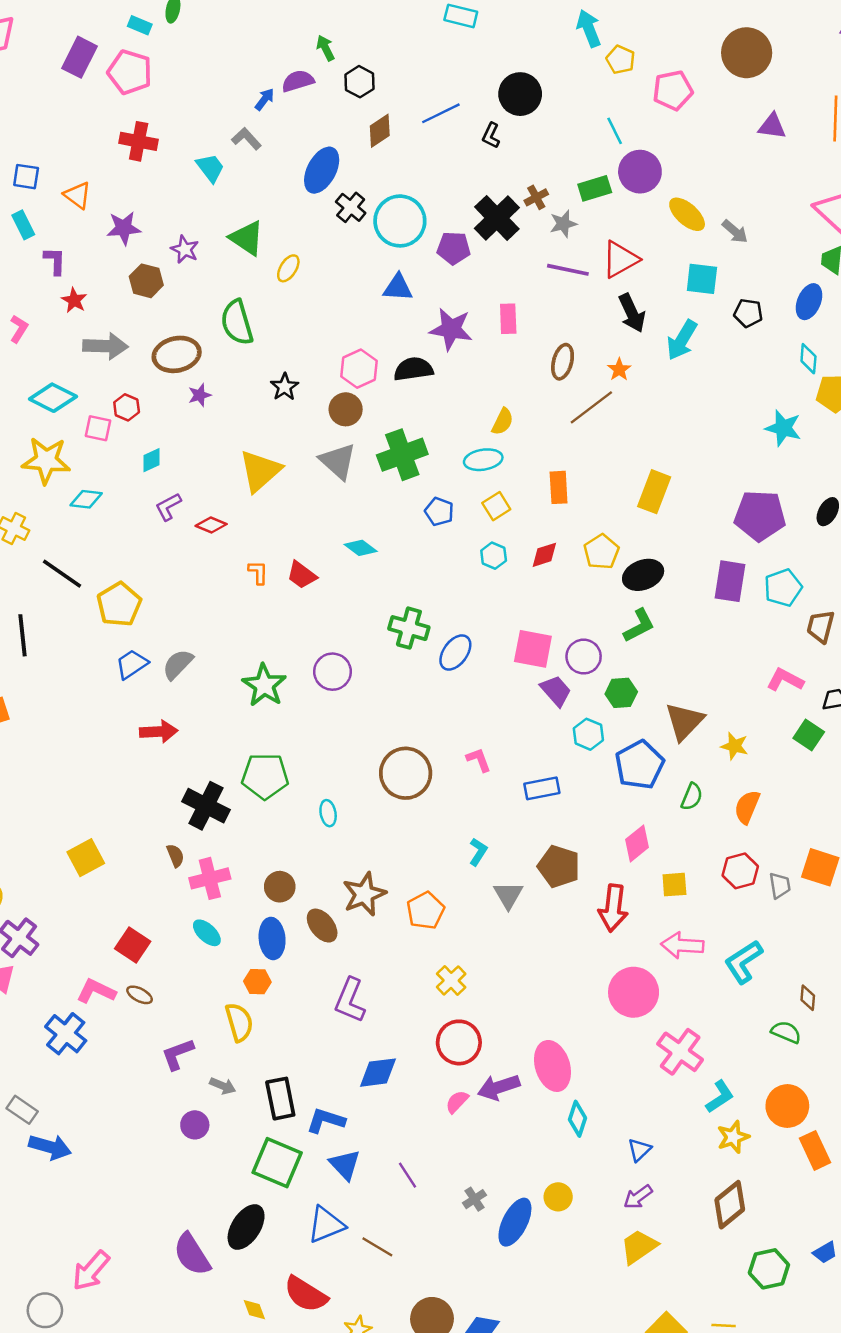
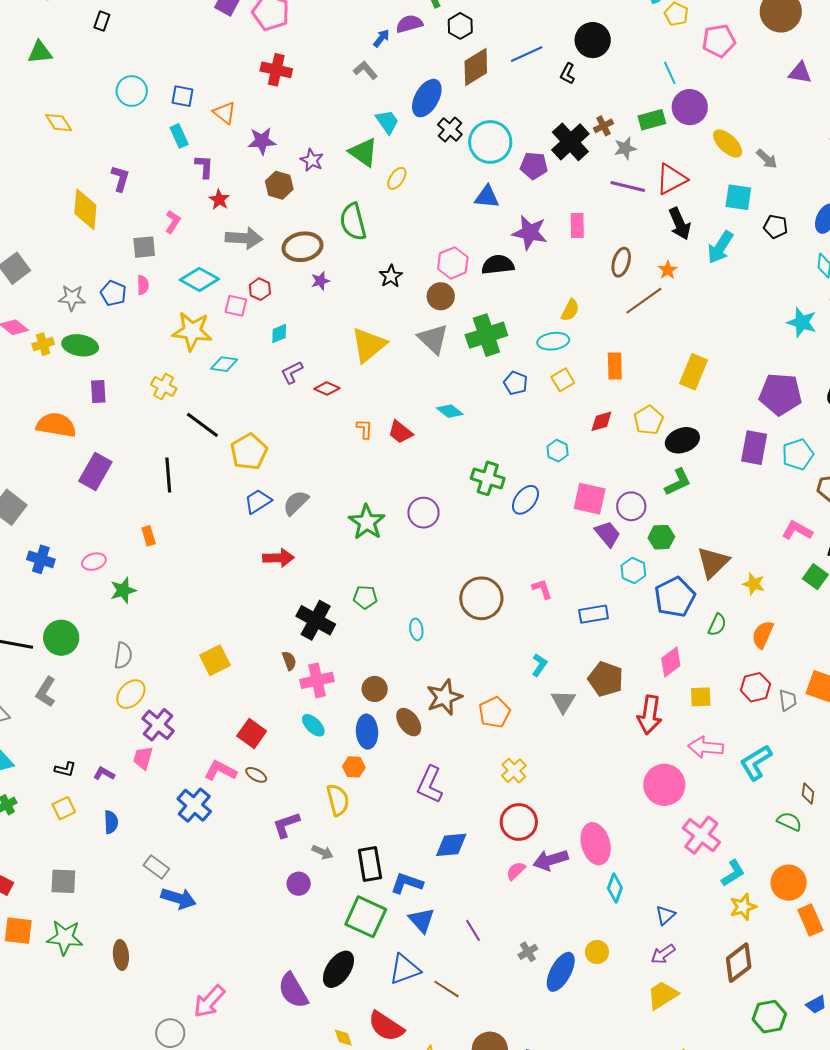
brown diamond: (380, 131) -> (476, 67), size x1.4
cyan trapezoid: (210, 168) -> (387, 122), moved
cyan hexagon: (494, 556) -> (558, 451), moved
green pentagon: (265, 776) -> (365, 597), size x0.6

